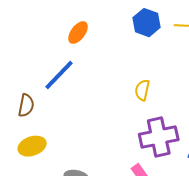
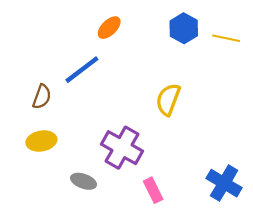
yellow semicircle: (142, 90) -> (168, 99), size x1.4
purple cross: (159, 137) -> (122, 148), moved, turned 33

